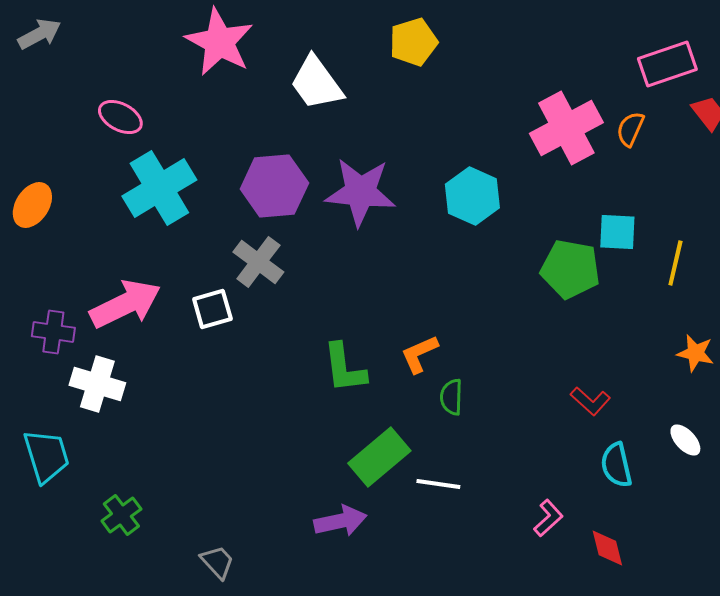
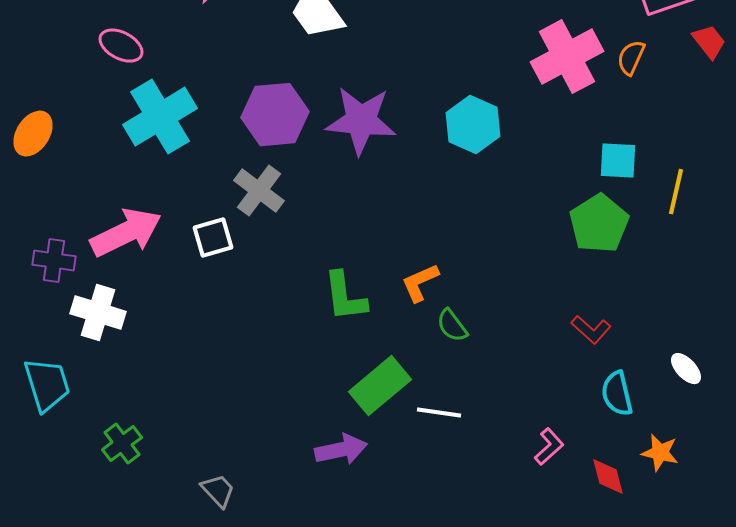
green pentagon: (570, 269) -> (599, 224), moved, turned 30
orange star: (695, 353) -> (660, 453), moved
green semicircle: (451, 397) -> (452, 326), turned -39

